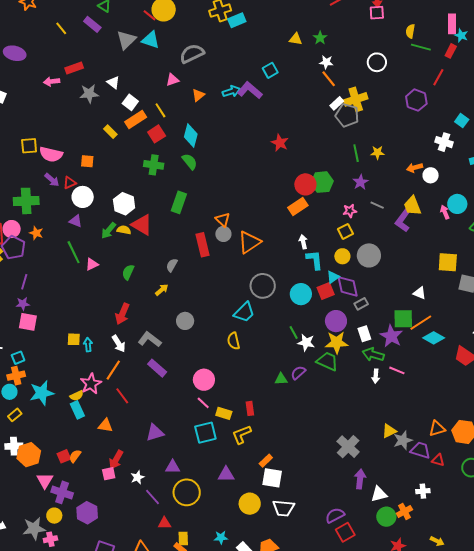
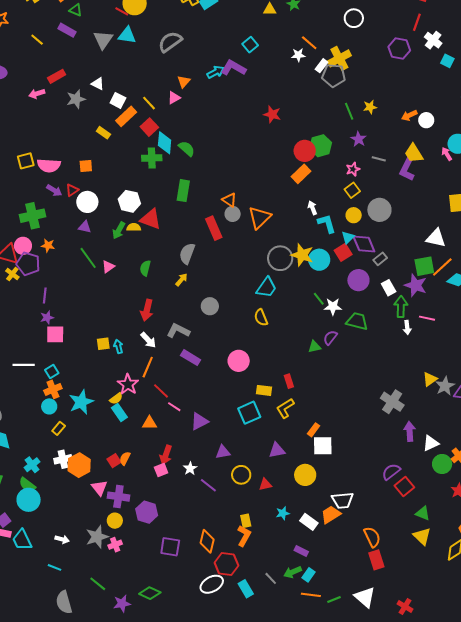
white star: (326, 62) -> (298, 55), moved
pink triangle: (172, 80) -> (174, 98), moved
cyan diamond: (191, 135) -> (165, 143), moved
white cross: (444, 142) -> (433, 40), moved, turned 30
gray semicircle: (172, 265) -> (187, 254), size x1.5
white triangle: (420, 293) -> (436, 238), size x1.5
yellow star: (337, 342) -> (302, 255), moved, turned 30
green arrow: (373, 354) -> (401, 307), turned 85
pink line: (203, 403) -> (174, 407), moved
yellow circle: (187, 492) -> (241, 475), size x0.7
white trapezoid: (283, 508) -> (343, 500), moved
red triangle: (164, 523) -> (265, 484), moved

